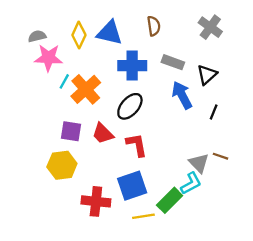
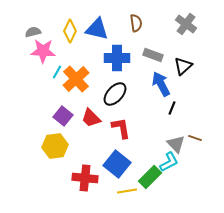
black line: (214, 112) -> (172, 108), moved
purple square: (71, 131) -> (63, 116), turned 30
blue square: (132, 186) -> (117, 164), turned -32

